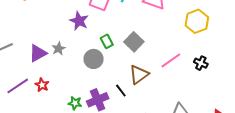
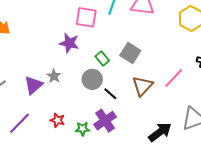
pink line: (171, 60) -> (174, 78), moved
red star: (42, 85) -> (57, 120), moved
black line: (121, 91) -> (110, 94), moved

